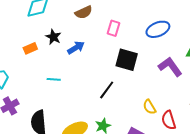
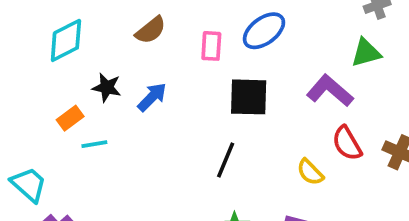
blue ellipse: (158, 29) -> (264, 31), moved
cyan line: (54, 79) -> (94, 144), moved
red semicircle: (169, 120) -> (347, 143), moved

